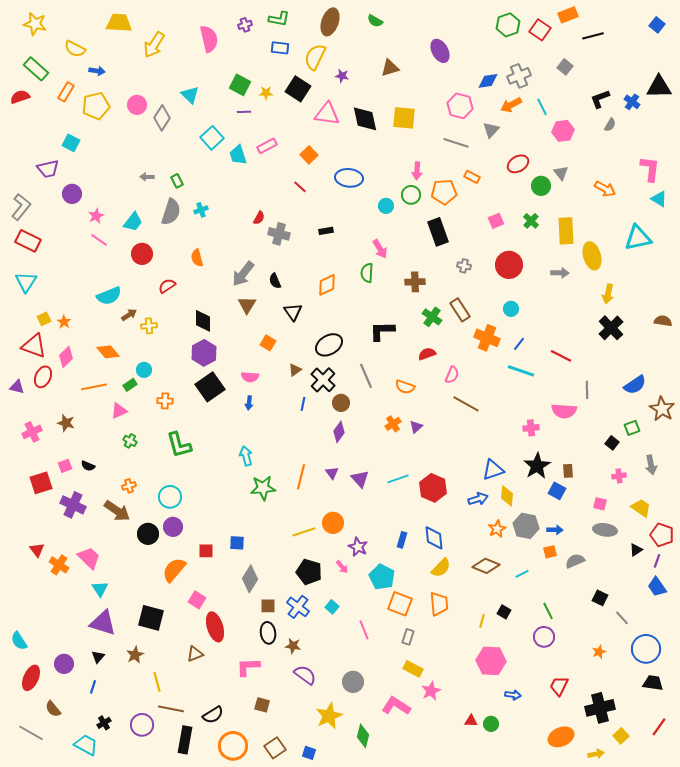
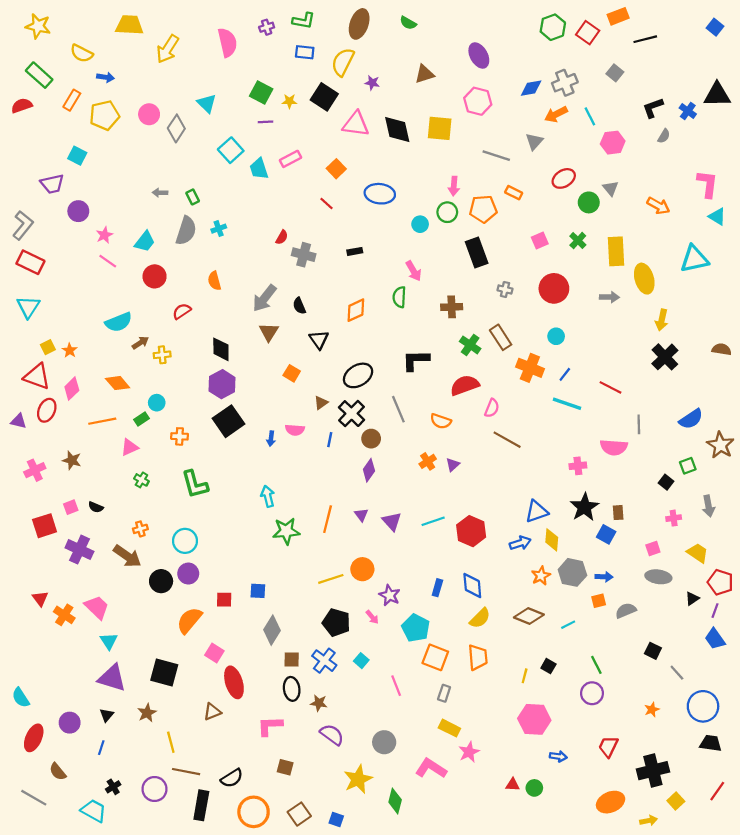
pink hexagon: (460, 106) -> (478, 101), moved
red semicircle: (427, 354) -> (465, 385), size x1.5
pink semicircle: (250, 377) -> (295, 430), moved
pink square: (600, 504) -> (653, 548), turned -32

